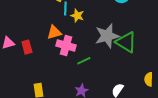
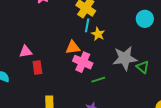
green triangle: (126, 42) -> (143, 67), size x0.6
red rectangle: (27, 47) -> (37, 67), moved

